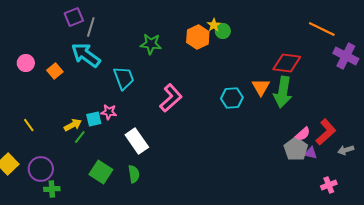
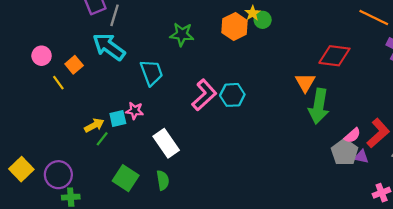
green arrow: (283, 92) -> (319, 106), moved
cyan hexagon: (232, 98) -> (232, 95), moved
yellow line: (29, 125) -> (58, 83), moved

